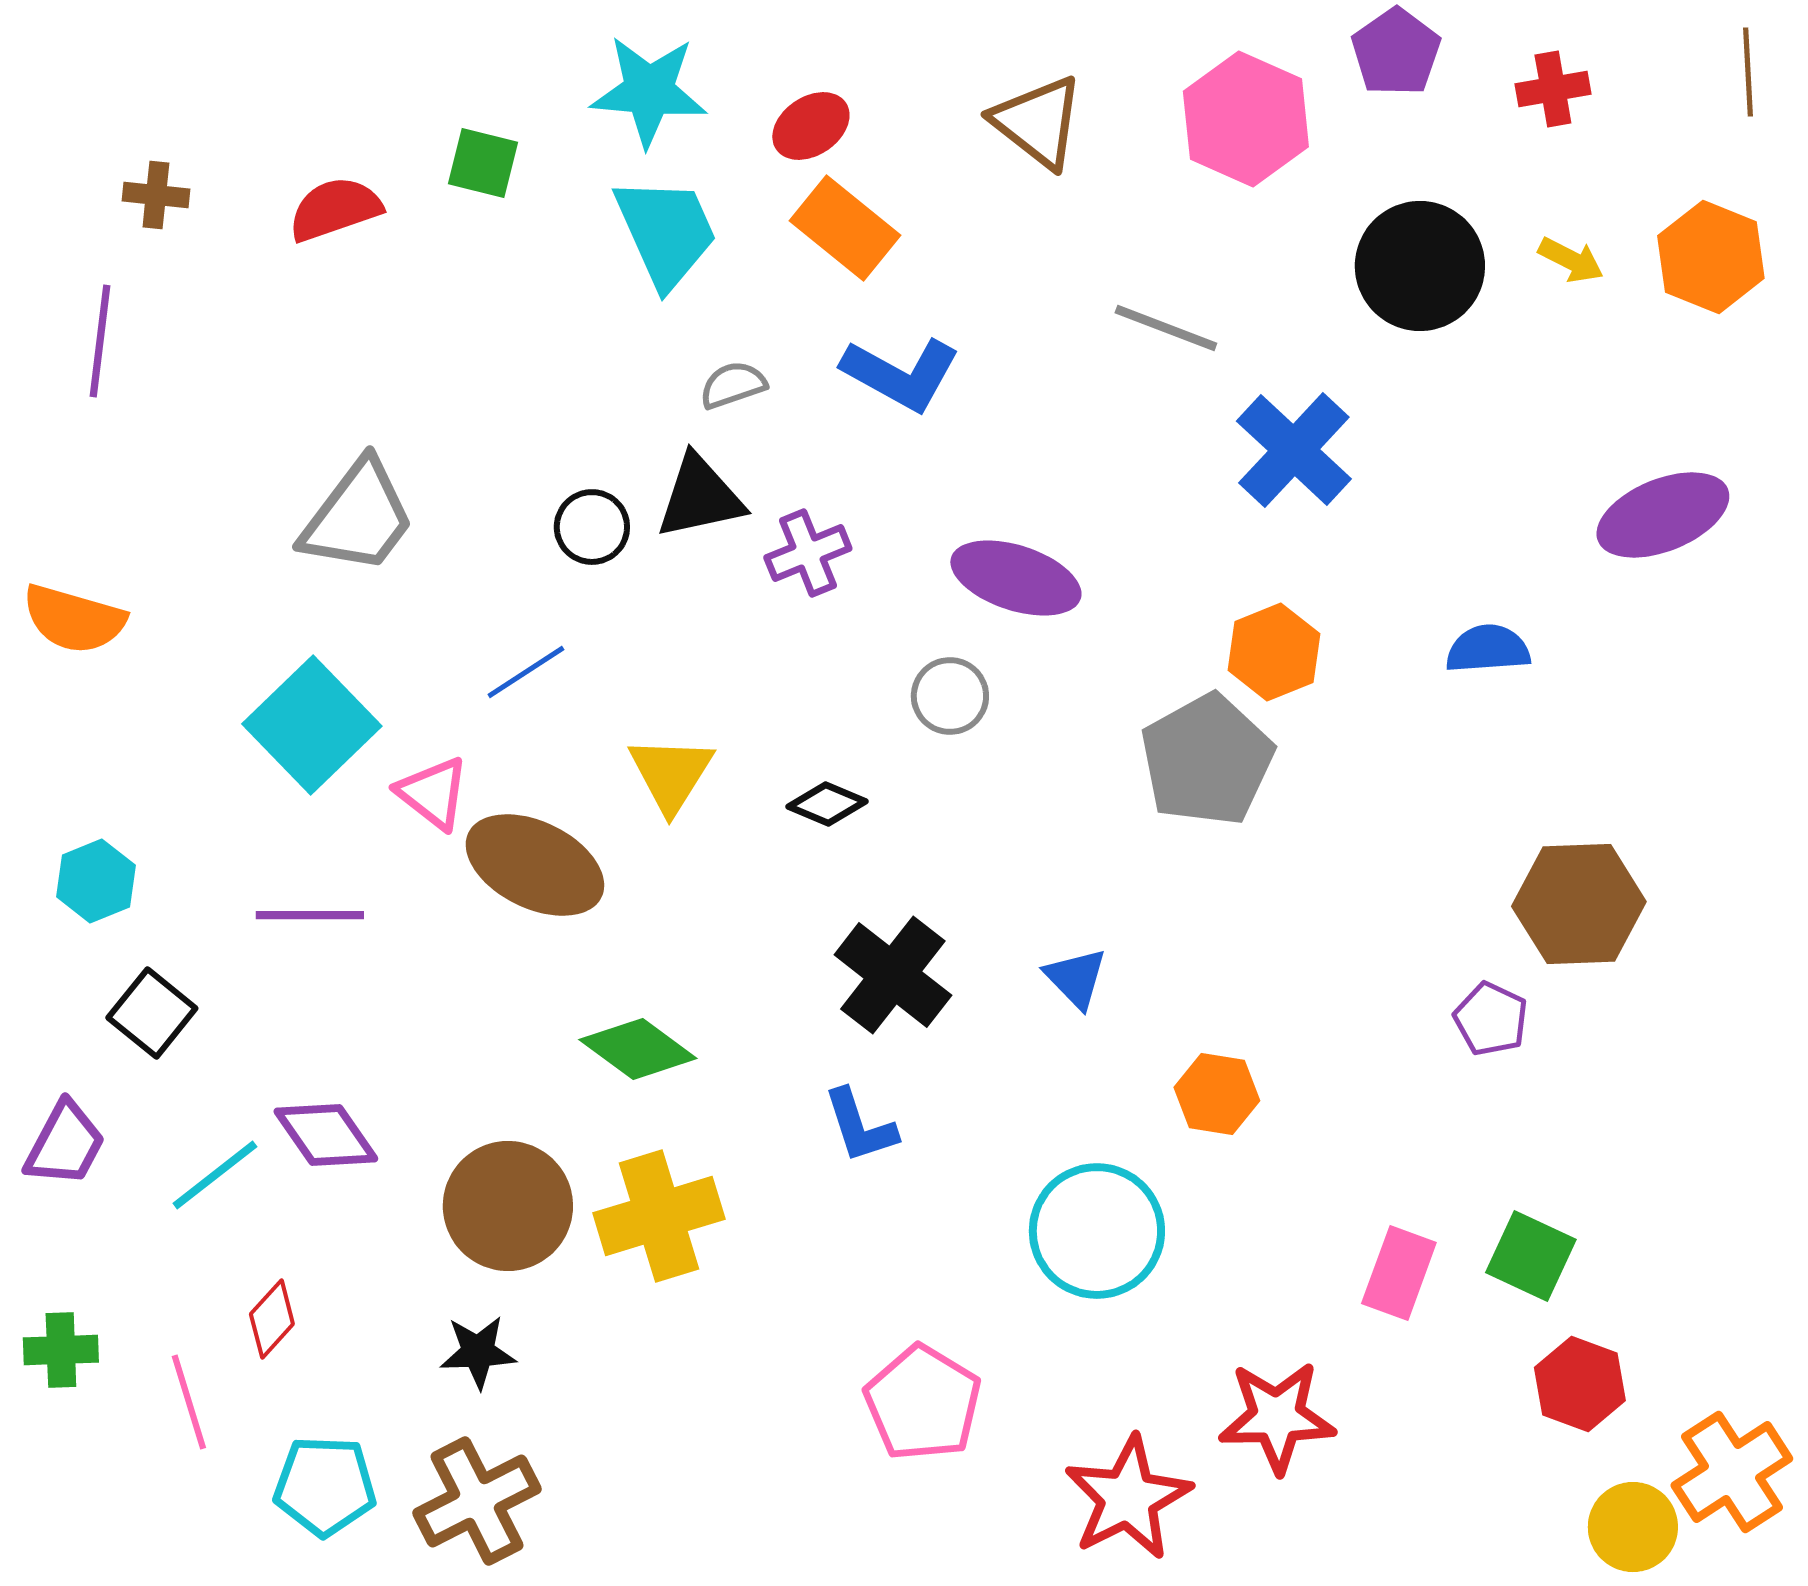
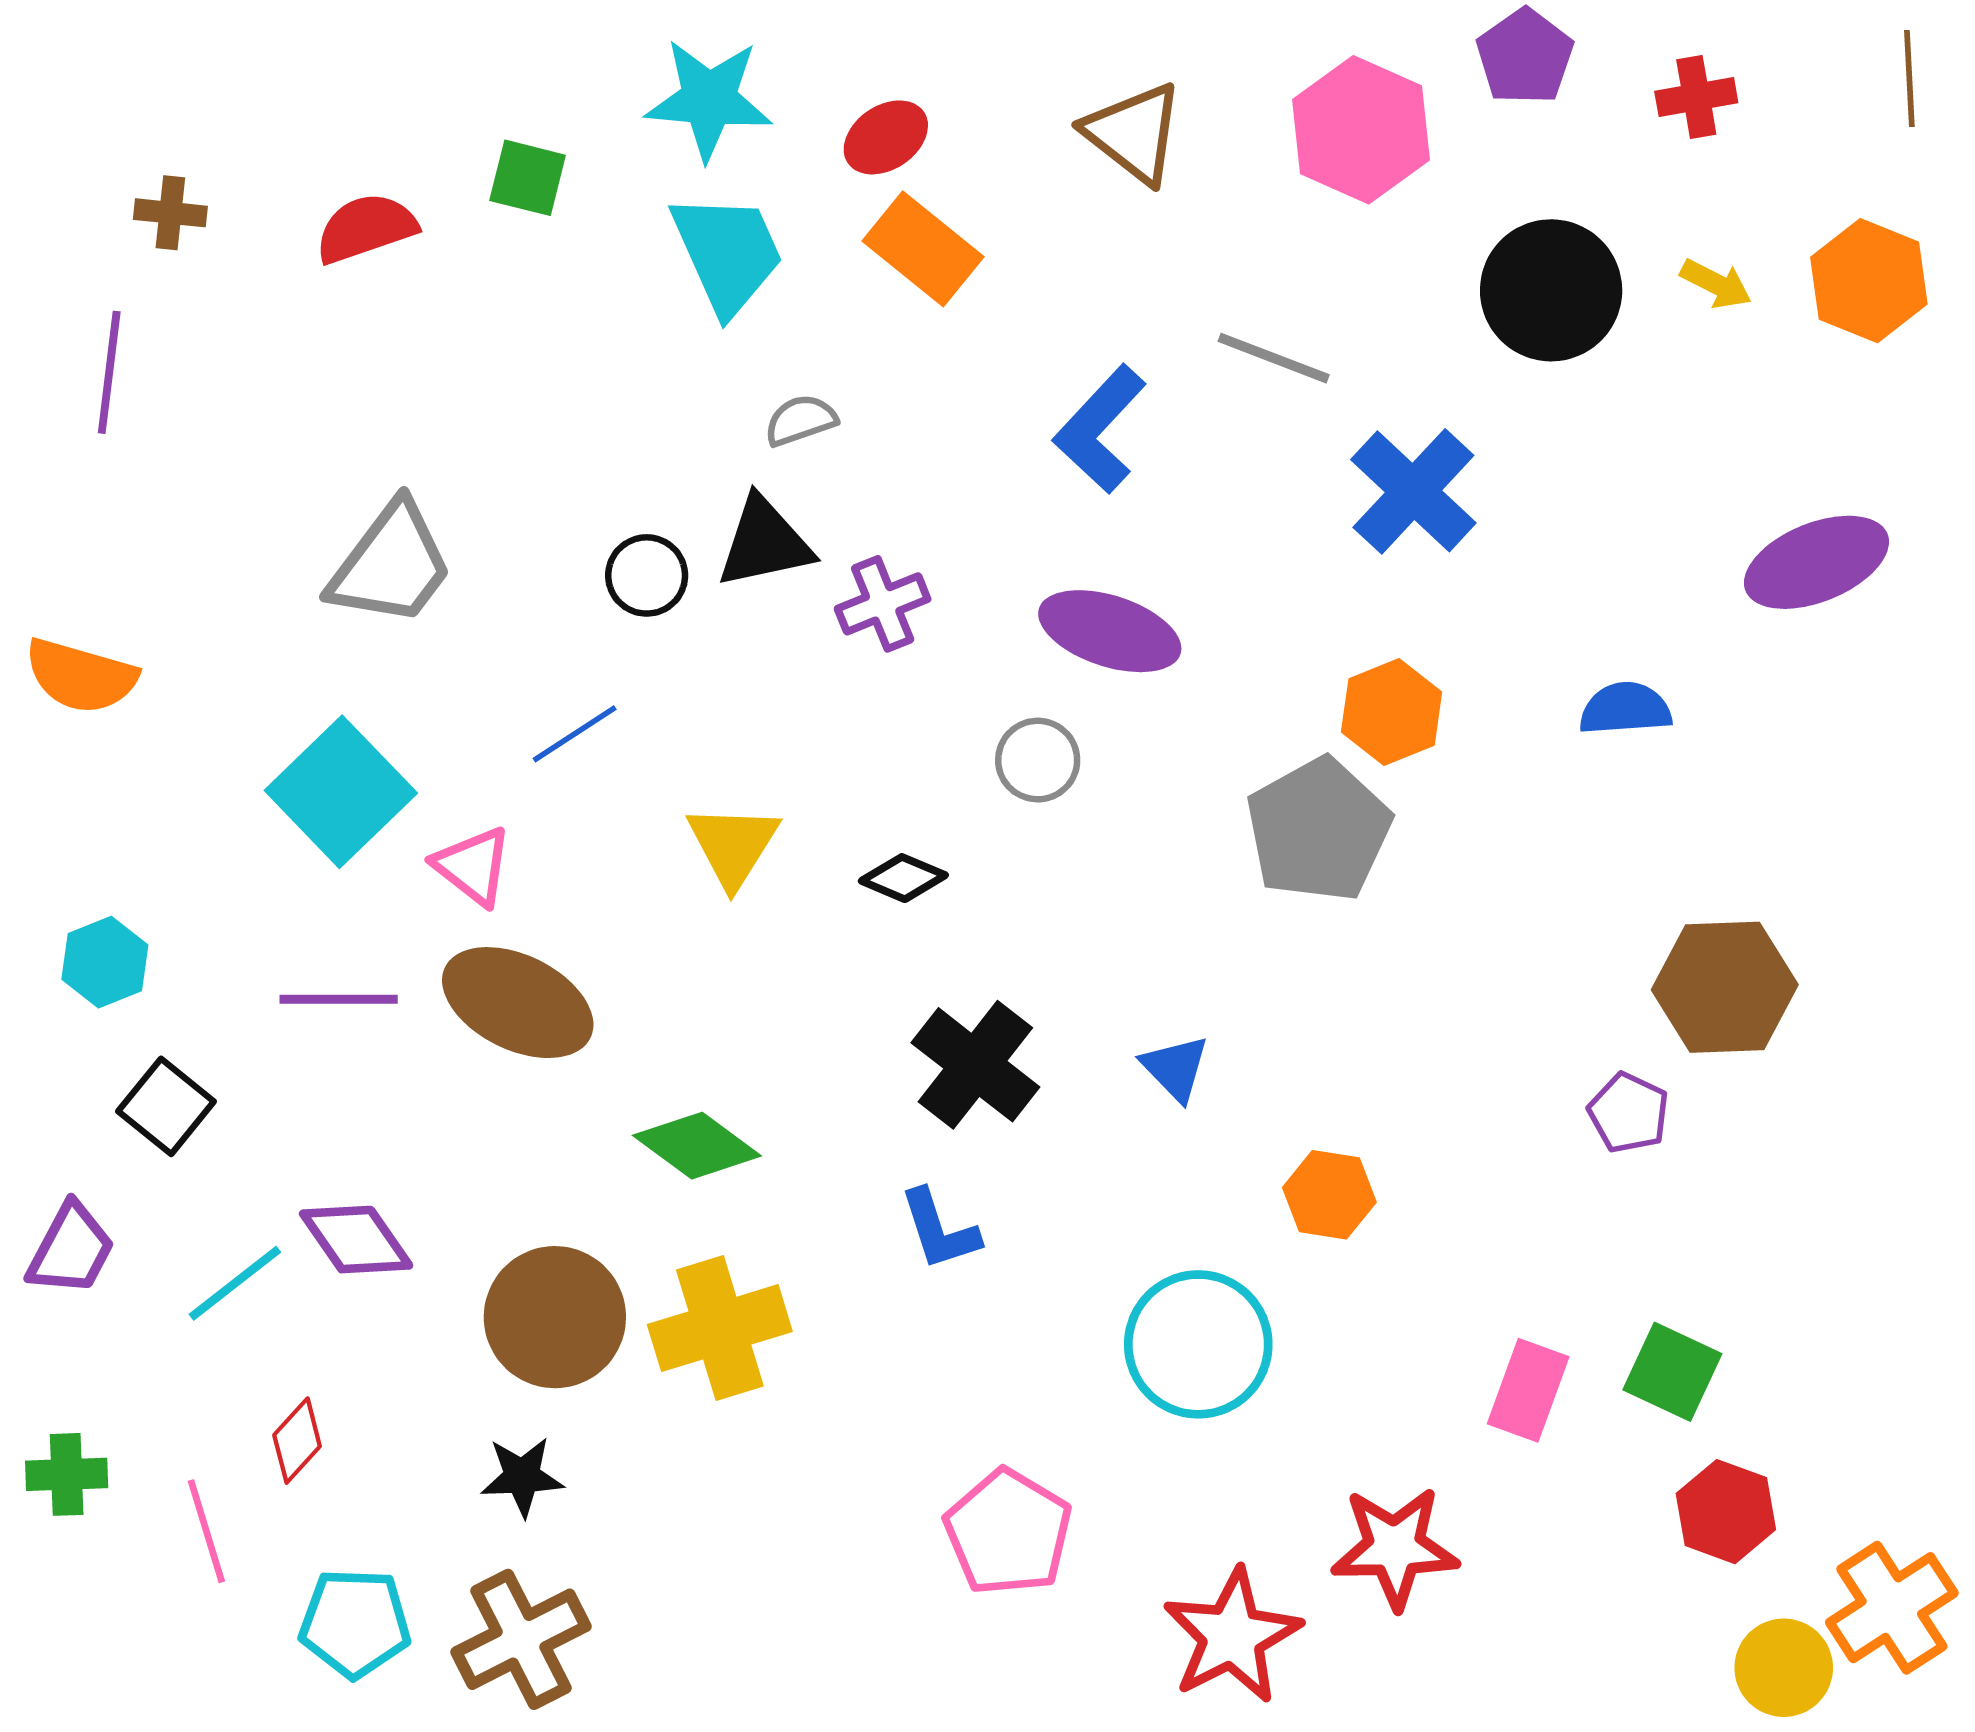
blue L-shape: (901, 374) -> (1100, 429), moved, turned 104
brown ellipse: (535, 865) -> (518, 1003), moved

